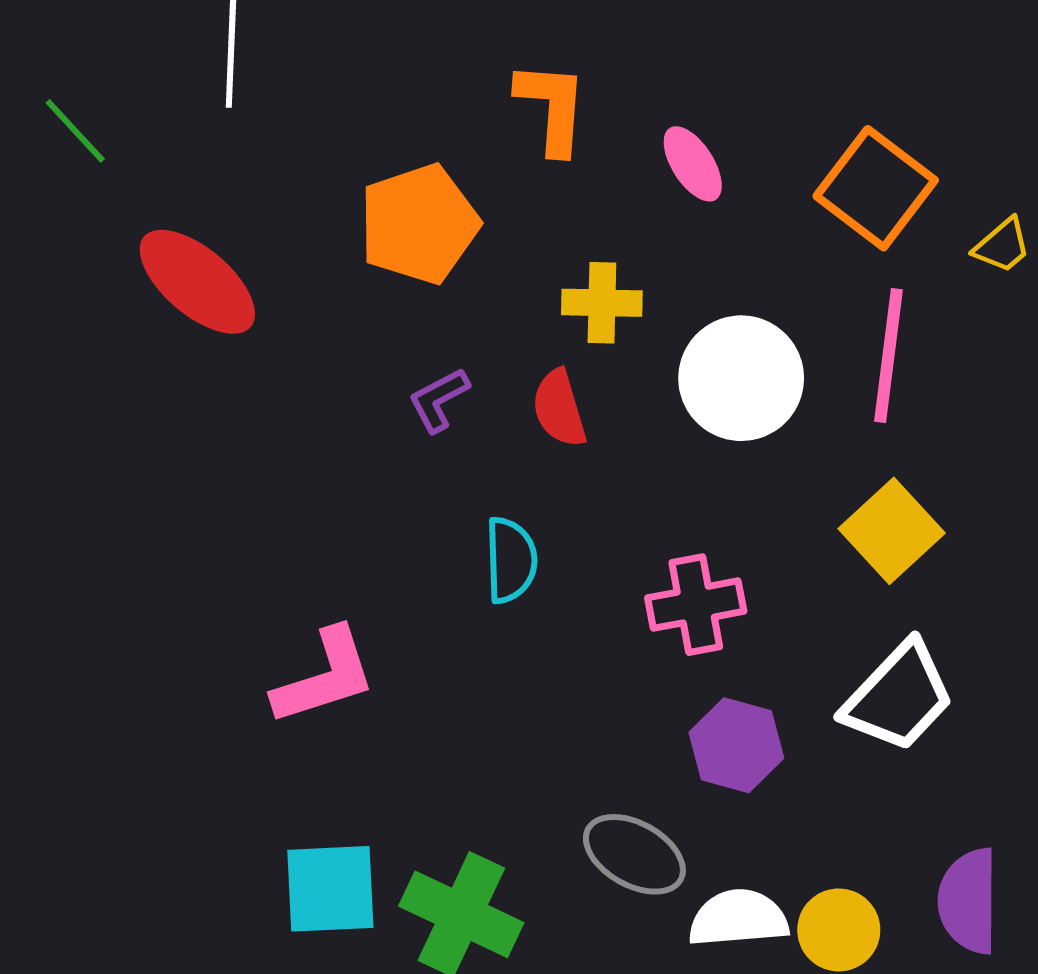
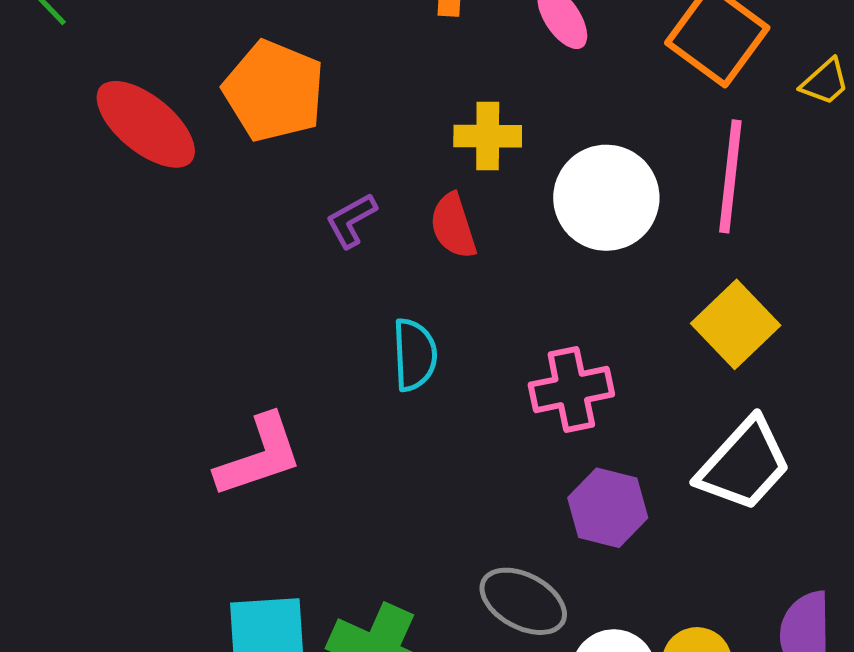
orange pentagon: (419, 224) -> (274, 91), moved, turned -30

